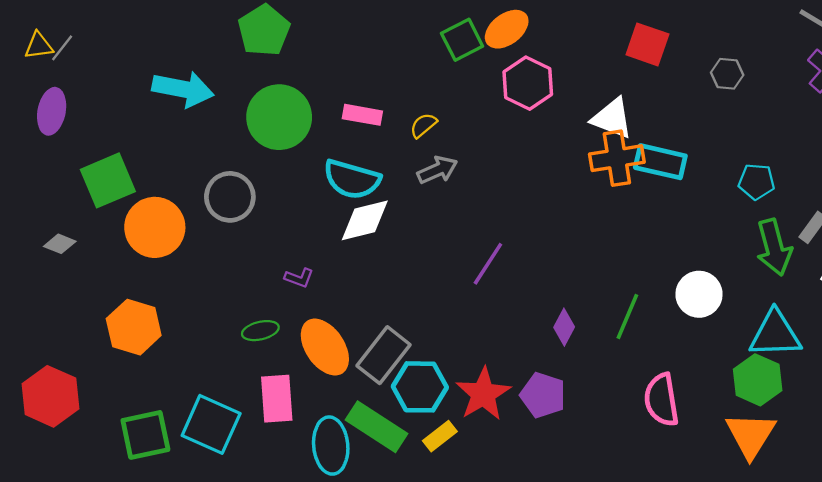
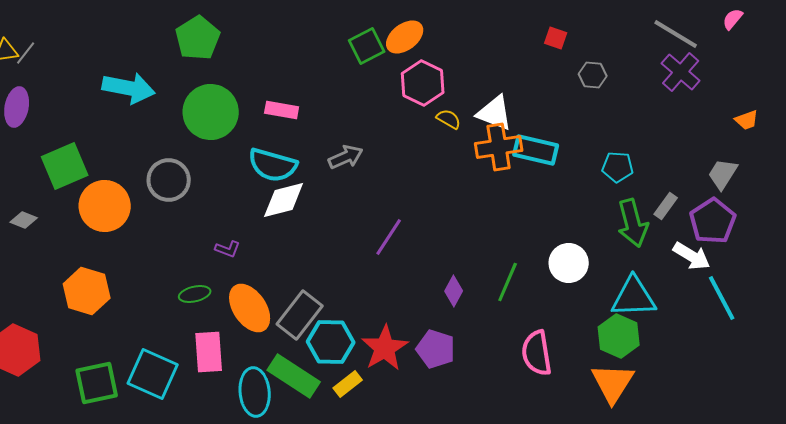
red square: (647, 44) -> (556, 38), moved, size x0.6
yellow semicircle: (423, 125) -> (449, 119), moved, turned 70

